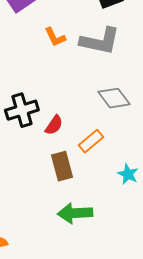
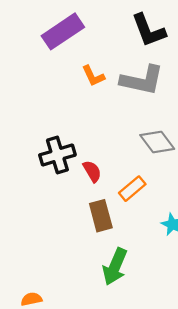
red semicircle: (54, 125) -> (92, 171), turned -65
green arrow: (75, 213) -> (115, 267), turned -64

